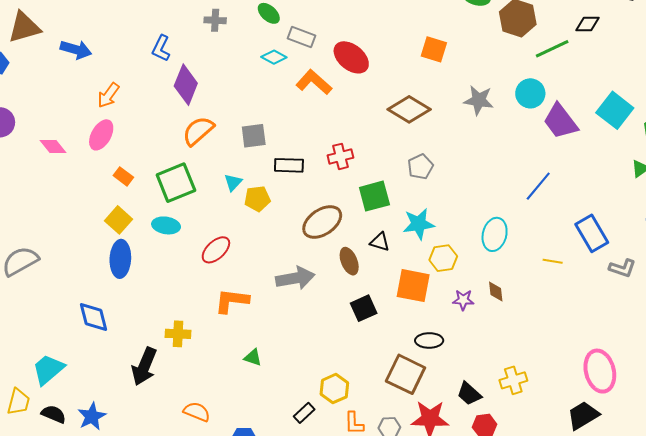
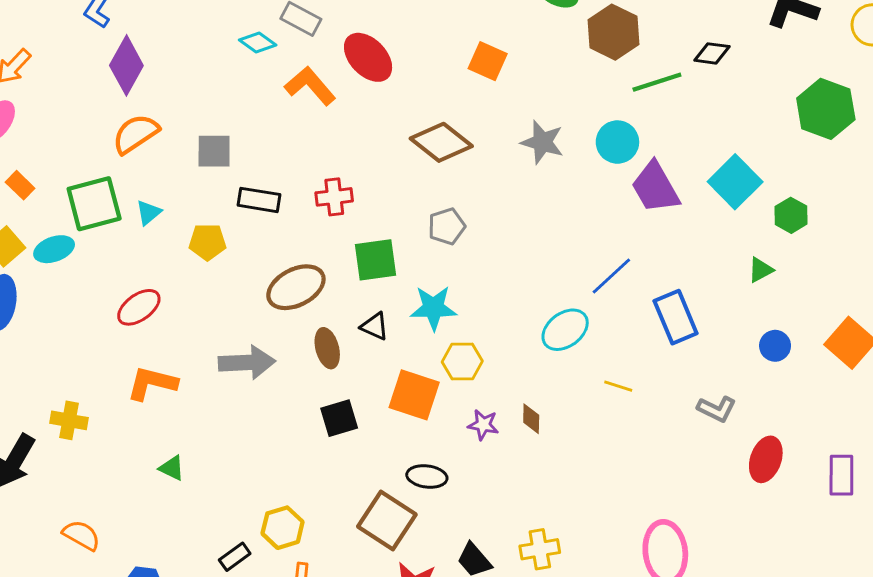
cyan triangle: (233, 182) -> (148, 213), moved
cyan ellipse: (166, 225) -> (54, 249), moved, turned -36
blue rectangle: (592, 233) -> (676, 317), moved
cyan ellipse: (495, 234) -> (565, 330), moved, turned 32

